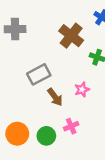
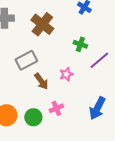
brown cross: (71, 36) -> (42, 24), moved

